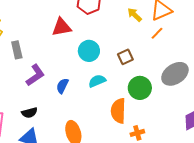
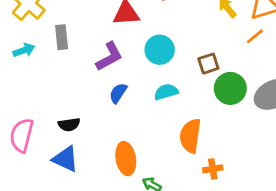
purple L-shape: (35, 75) -> (109, 57), moved
green circle: (140, 88) -> (230, 88), moved

